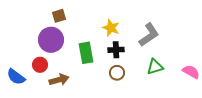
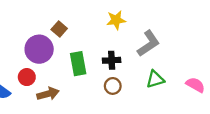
brown square: (59, 16) -> (59, 29), moved, turned -32
yellow star: (111, 28) -> (116, 20), moved, turned -30

